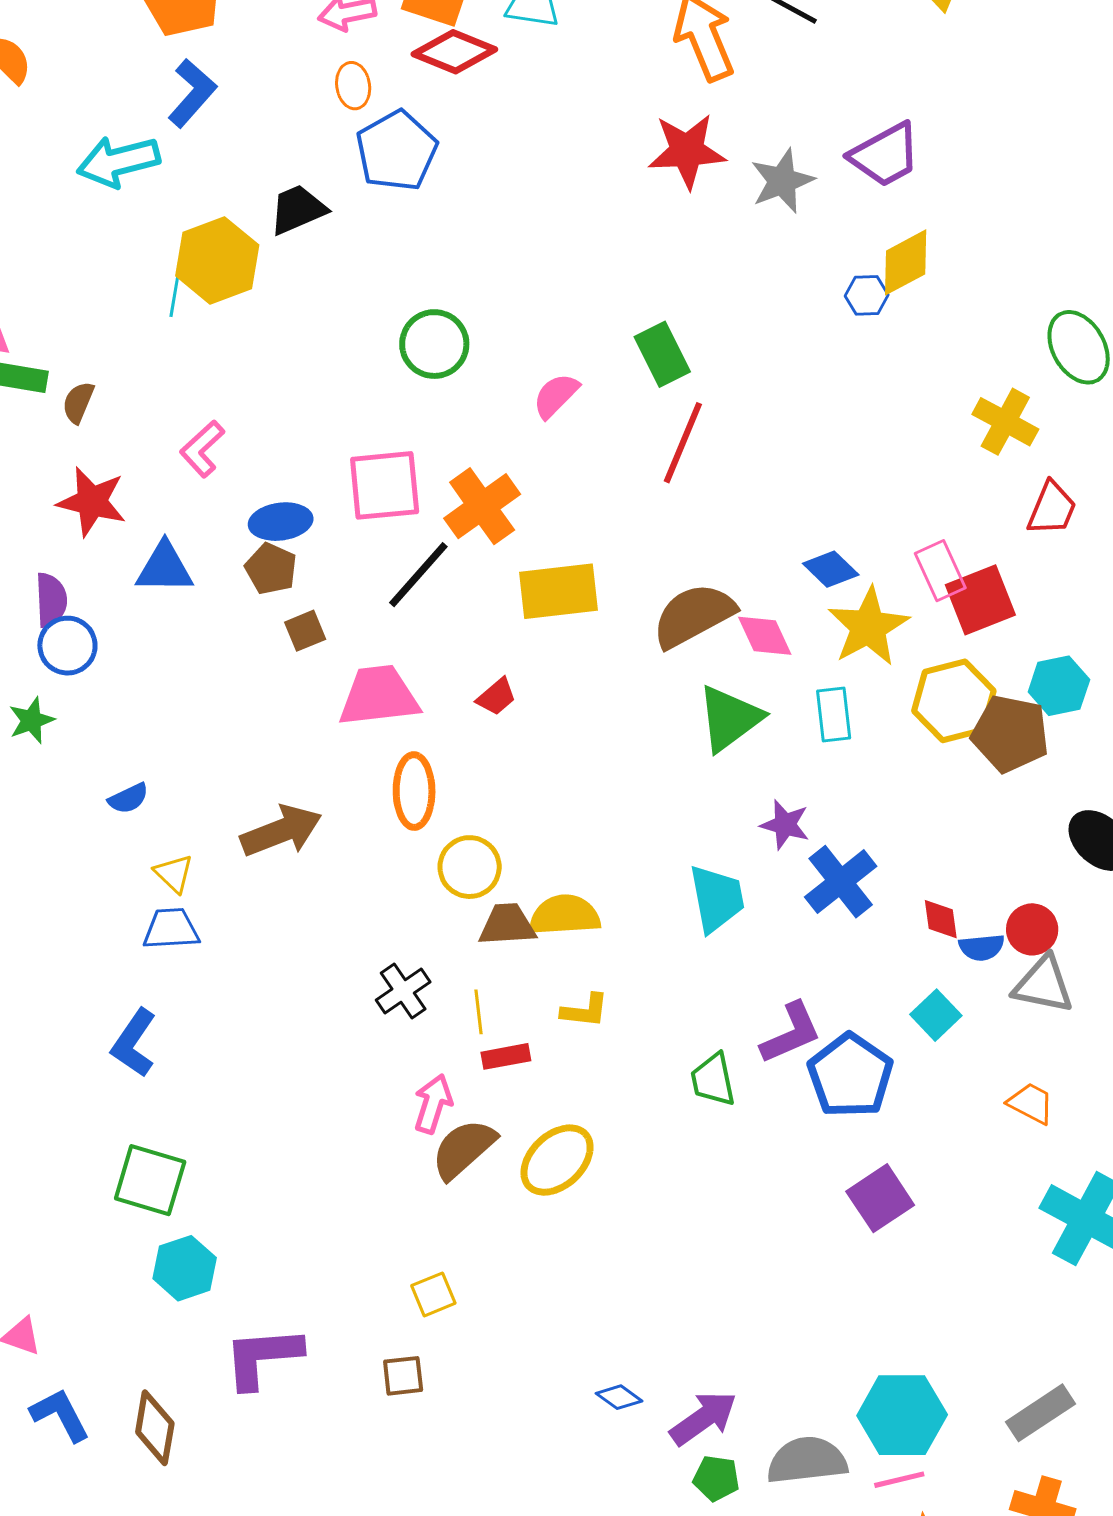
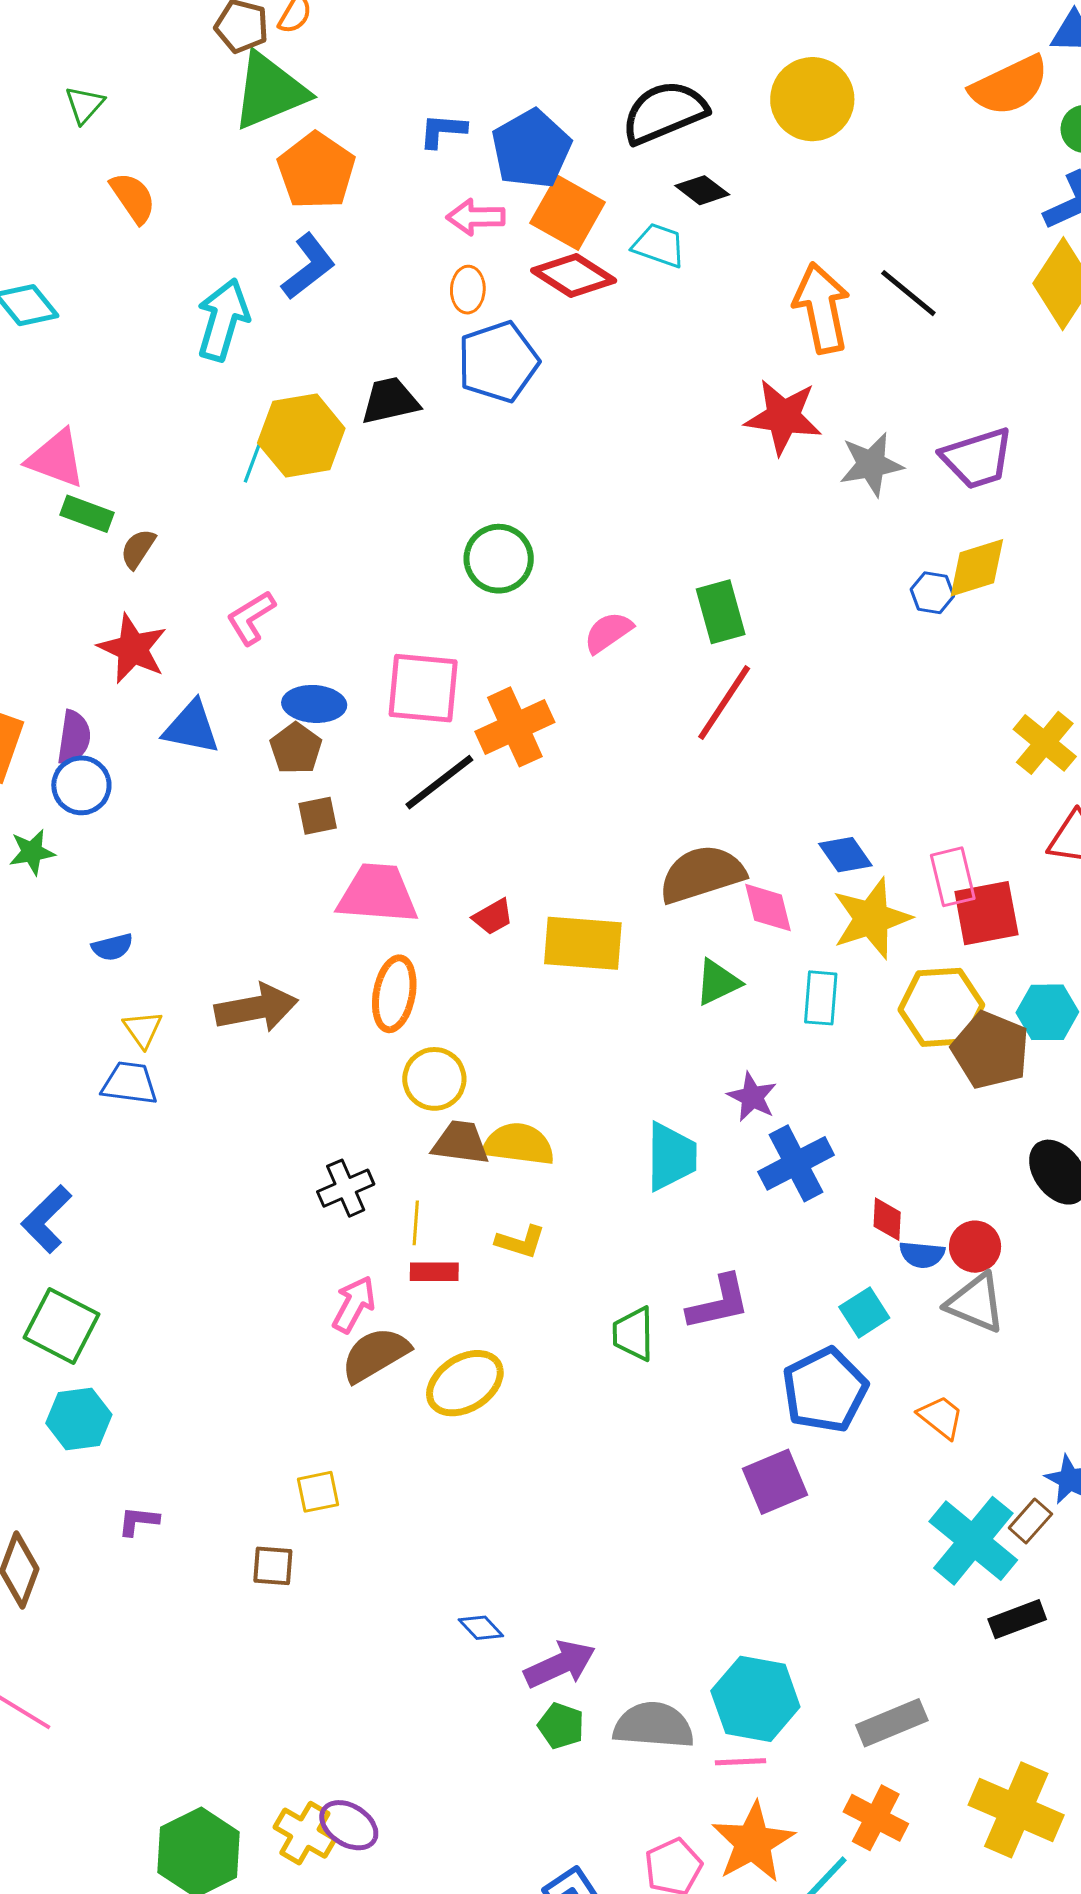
cyan arrow: (118, 161) -> (223, 320), turned 110
yellow rectangle: (559, 591) -> (583, 943), moved
green triangle: (730, 718) -> (718, 982), size x0.7
blue L-shape: (134, 1043) -> (46, 1219), moved
blue pentagon: (850, 1076) -> (825, 1390), moved
purple L-shape: (263, 1357) -> (138, 1521), size x0.5

